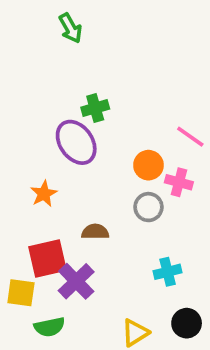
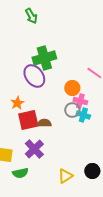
green cross: (95, 108) -> (44, 58), size x1.6
pink cross: (179, 182) -> (80, 101), moved
red square: (48, 258) -> (28, 120), moved
cyan cross: (168, 272) -> (83, 115), moved, turned 32

